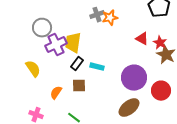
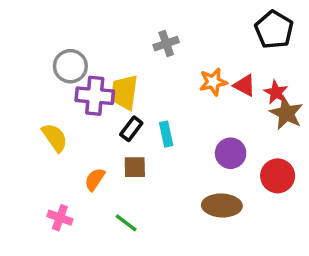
orange star: (110, 18) -> (213, 82), moved
purple cross: (56, 45) -> (95, 96), turned 30
cyan rectangle: (97, 67) -> (166, 134), turned 64
purple circle: (134, 78) -> (231, 153), size x0.7
brown ellipse: (129, 108) -> (222, 205), turned 40

